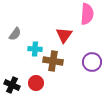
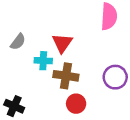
red triangle: (64, 35) -> (62, 43), moved
red circle: (36, 83) -> (76, 104), moved

